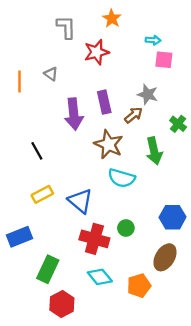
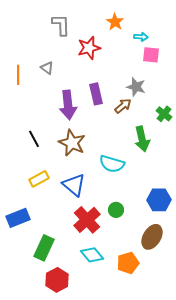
orange star: (112, 18) -> (115, 22), moved
brown star: (109, 144) -> (72, 143), moved
red cross: (94, 239) -> (87, 220), turned 32

